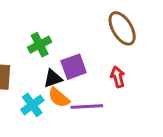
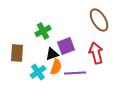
red arrow: (118, 77) -> (96, 53), size x1.5
orange semicircle: (59, 98) -> (56, 67), turned -112

